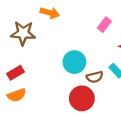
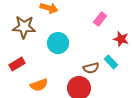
cyan circle: (74, 62) -> (58, 43), moved
orange semicircle: (17, 95) -> (39, 85), moved

